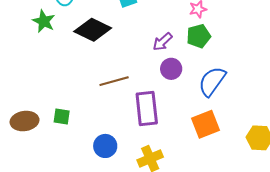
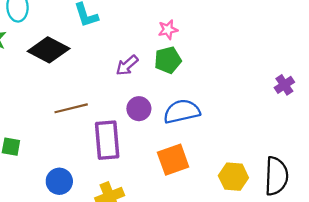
purple circle: (171, 69) -> (139, 109), moved
blue semicircle: (212, 81) -> (182, 111), turned 40

